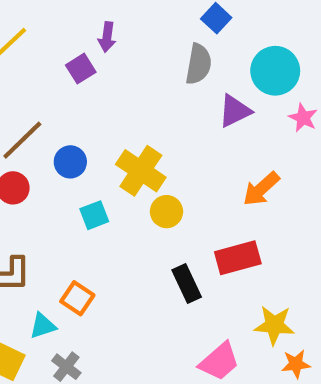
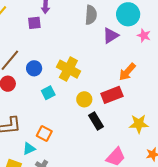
purple square: (81, 69) -> (34, 23), turned 32
yellow circle: (166, 212) -> (84, 99), moved
red rectangle: (238, 258) -> (112, 95), moved
yellow star: (274, 325) -> (139, 124), moved

